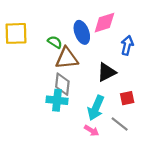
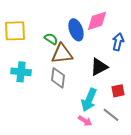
cyan cross: (57, 100) -> (21, 72), moved

